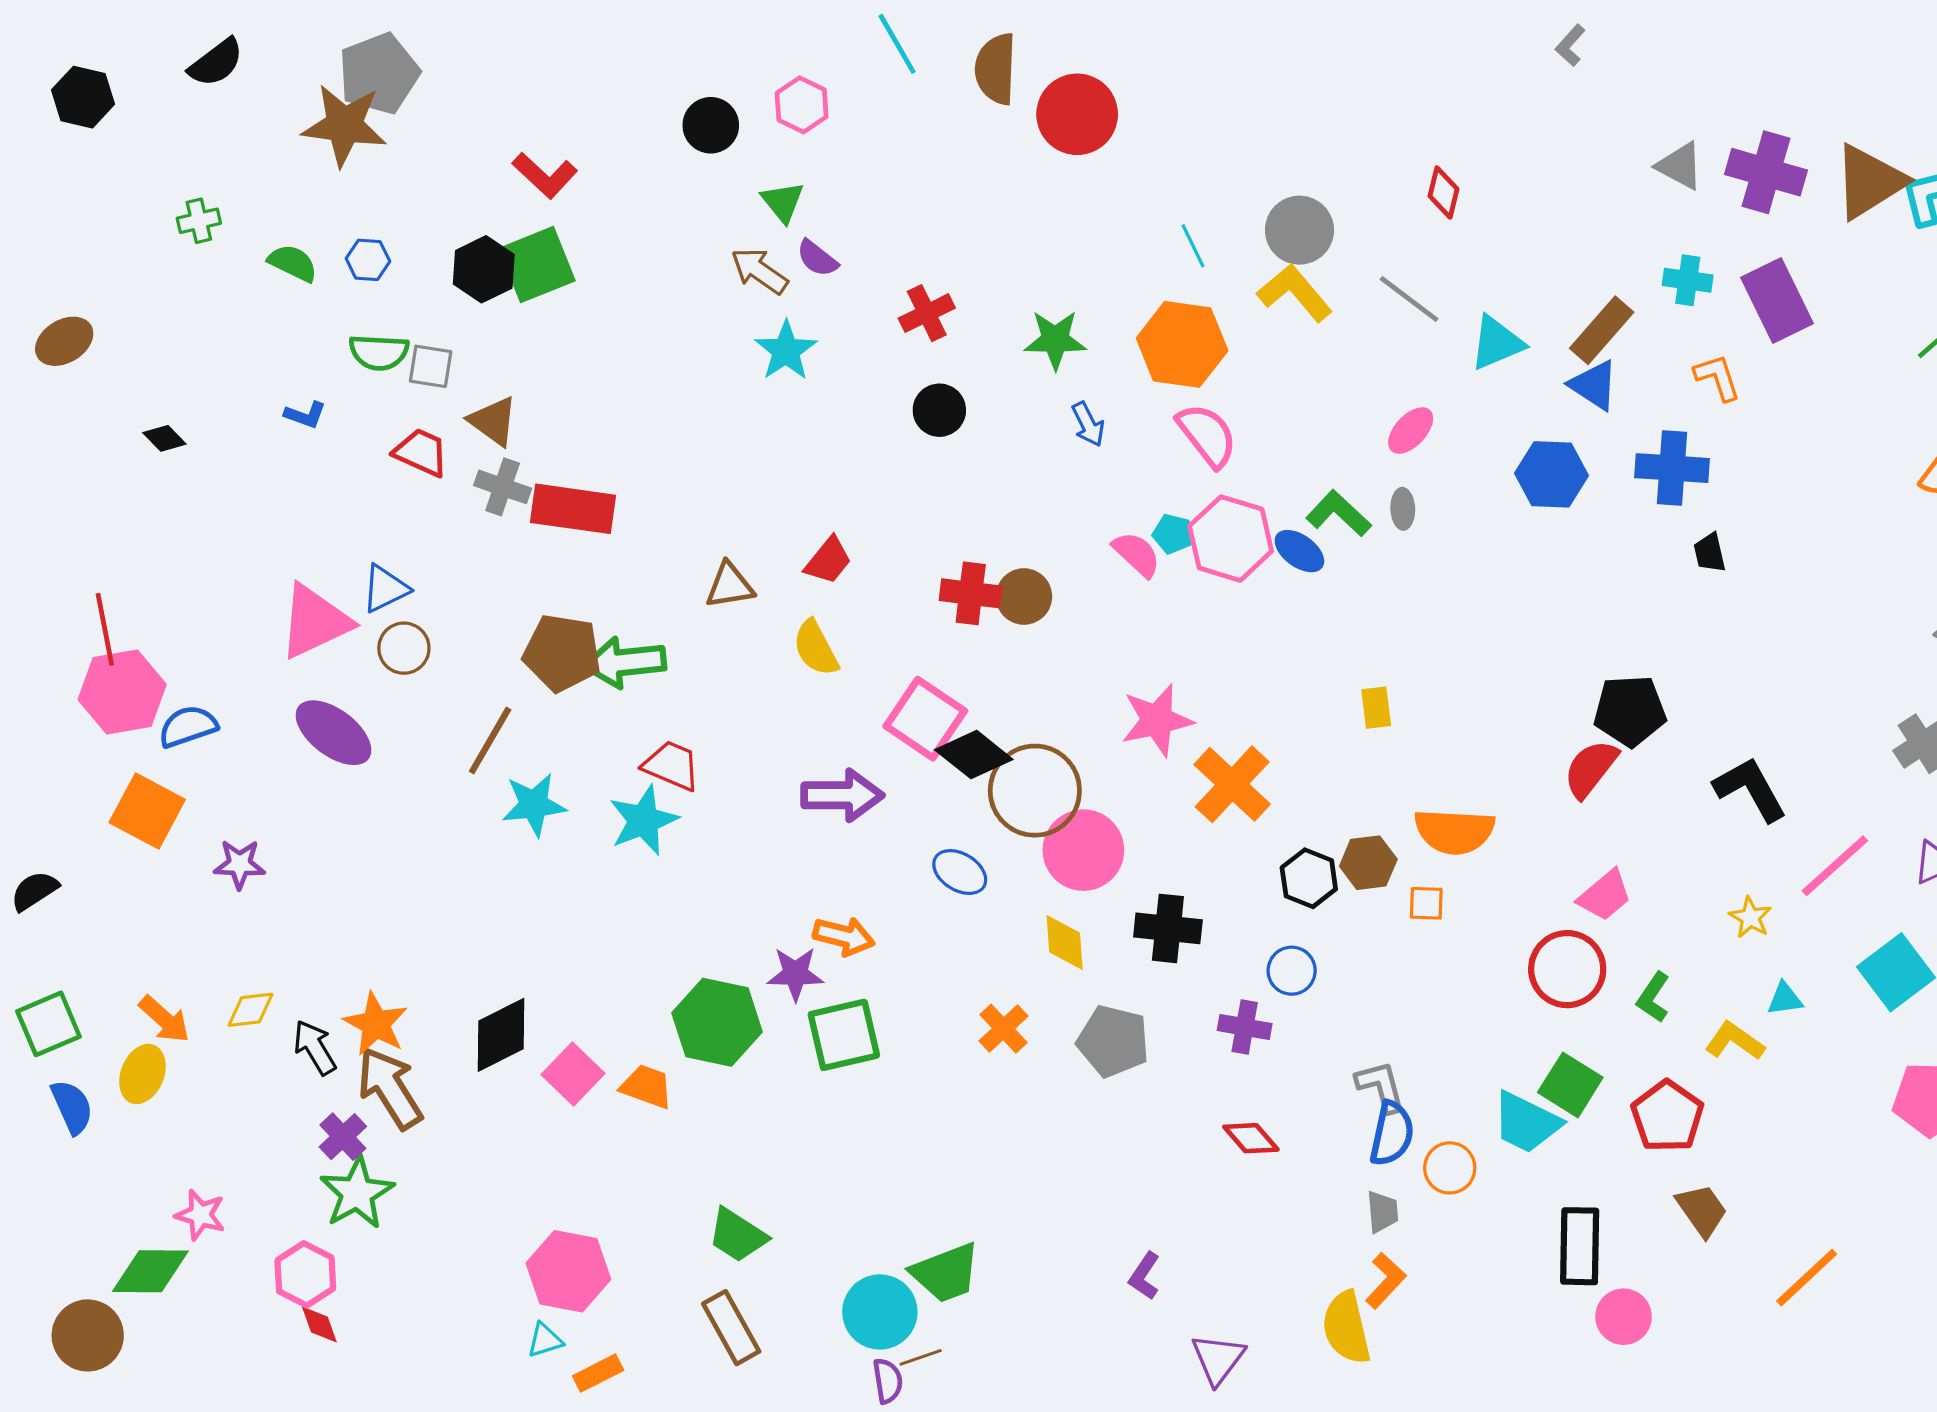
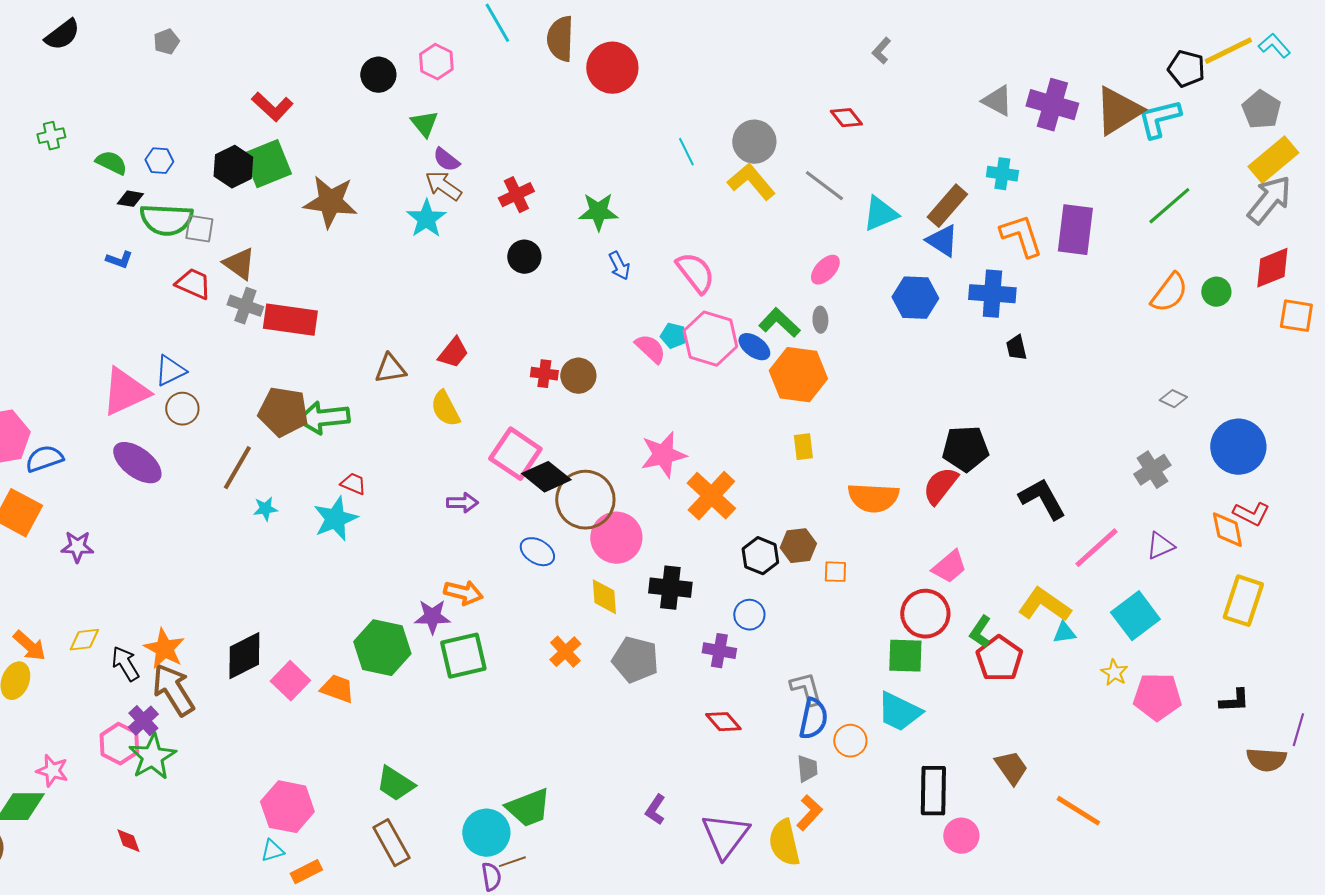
gray L-shape: (1570, 45) -> (881, 51), moved
gray pentagon: (379, 74) -> (166, 42), size x0.5
brown star: (344, 125) -> (330, 202), moved
red diamond: (1443, 193) -> (846, 118), turned -52
brown arrow: (759, 271) -> (443, 186), moved
purple rectangle: (1777, 301) -> (1075, 230), moved, turned 33
orange hexagon: (1182, 344) -> (798, 375), moved
green semicircle: (379, 352) -> (166, 220), size x1.4
orange L-shape: (1717, 377) -> (1021, 236), size x1.4
black diamond: (164, 438) -> (130, 199), moved, turned -36
red cross: (971, 593) -> (544, 374), size x0.7
red trapezoid: (672, 766) -> (353, 484), size x0.7
purple arrow: (842, 795) -> (462, 503), size x0.6
cyan star: (534, 805) -> (265, 509), size x0.6
orange semicircle: (1454, 831) -> (873, 498), moved
yellow star: (1750, 917) -> (1114, 673), moved
yellow L-shape: (1735, 1041) -> (1044, 605), moved, size x1.4
green square: (1570, 1085) -> (905, 656), moved, turned -30
red pentagon: (1667, 1116) -> (999, 659), moved
pink hexagon: (305, 1274) -> (119, 744), moved
orange line: (1807, 1278) -> (1078, 811), turned 75
purple triangle: (1218, 1359) -> (725, 836), moved, size x1.4

